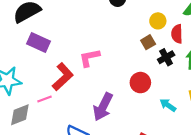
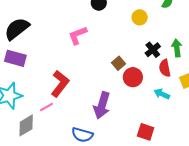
red semicircle: (177, 34) -> (165, 68), moved
purple rectangle: (38, 42) -> (15, 58), moved
brown square: (148, 42) -> (119, 63), moved
pink L-shape: (89, 58) -> (78, 35), moved

